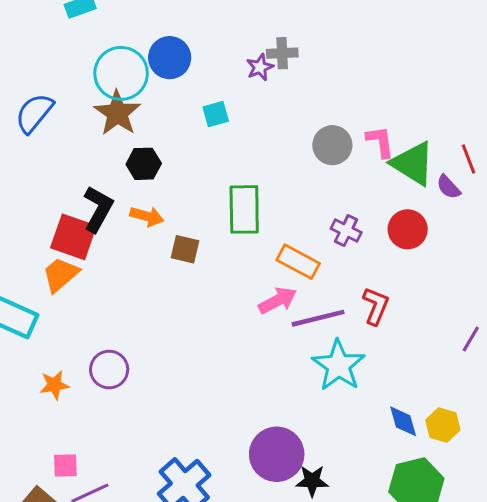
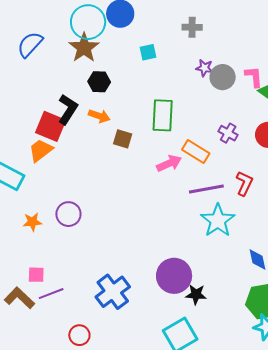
gray cross: (282, 53) -> (192, 27), moved
purple star: (260, 67) -> (204, 68), moved, turned 30
pink arrow: (278, 301) -> (169, 163), moved

